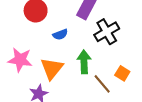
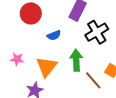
pink star: (20, 60) -> (17, 59), size x0.6

